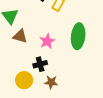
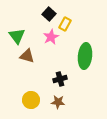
pink star: (47, 41) -> (51, 37), moved
black cross: (40, 64) -> (60, 79), moved

